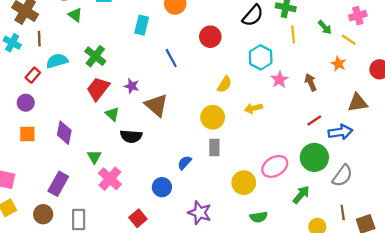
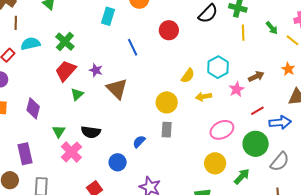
cyan hexagon: (261, 57) -> (218, 67), moved
orange star: (338, 64) -> (288, 69), moved
pink star: (279, 80) -> (237, 89), moved
brown arrow: (311, 82) -> (256, 76), turned 84
yellow semicircle: (224, 84) -> (188, 76), moved
green triangle: (112, 114) -> (77, 94), turned 32
black semicircle: (131, 136) -> (91, 132), moved
pink ellipse: (275, 166) -> (222, 130), moved
yellow circle: (244, 183) -> (215, 163), moved
purple rectangle: (58, 184) -> (25, 154), turned -45

